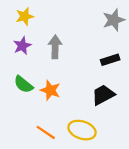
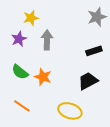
yellow star: (25, 16) -> (31, 18), moved
orange line: (46, 132) -> (22, 106), moved

